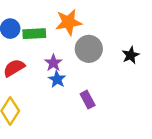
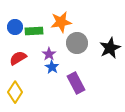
black star: (131, 55) -> (110, 48), size x1.5
purple rectangle: (88, 100) -> (76, 83), size x1.5

